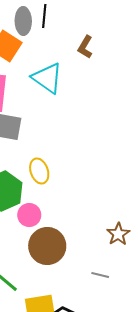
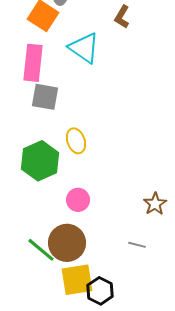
pink circle: (29, 215) -> (78, 200), moved
brown circle: (47, 246) -> (67, 243), moved

